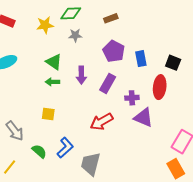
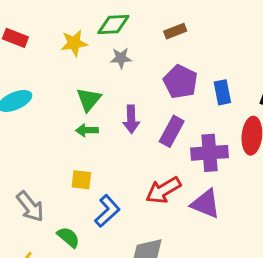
green triangle: (54, 62) -> (89, 99), turned 36
purple cross: (132, 98) -> (210, 153), size x1.6
purple triangle: (143, 118) -> (206, 204), moved
blue L-shape: (65, 148) -> (107, 211), moved

